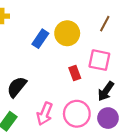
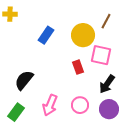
yellow circle: (67, 33) -> (83, 35), moved
pink circle: (77, 114) -> (80, 105), size x0.7

